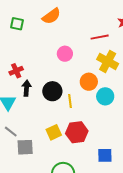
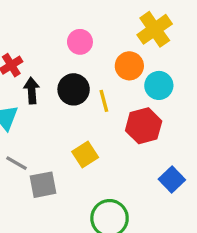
pink circle: (65, 54) -> (80, 42), moved
yellow cross: (108, 61) -> (155, 29), turned 35
red hexagon: (77, 132) -> (144, 126), moved
blue square: (105, 155) -> (172, 179), turned -35

